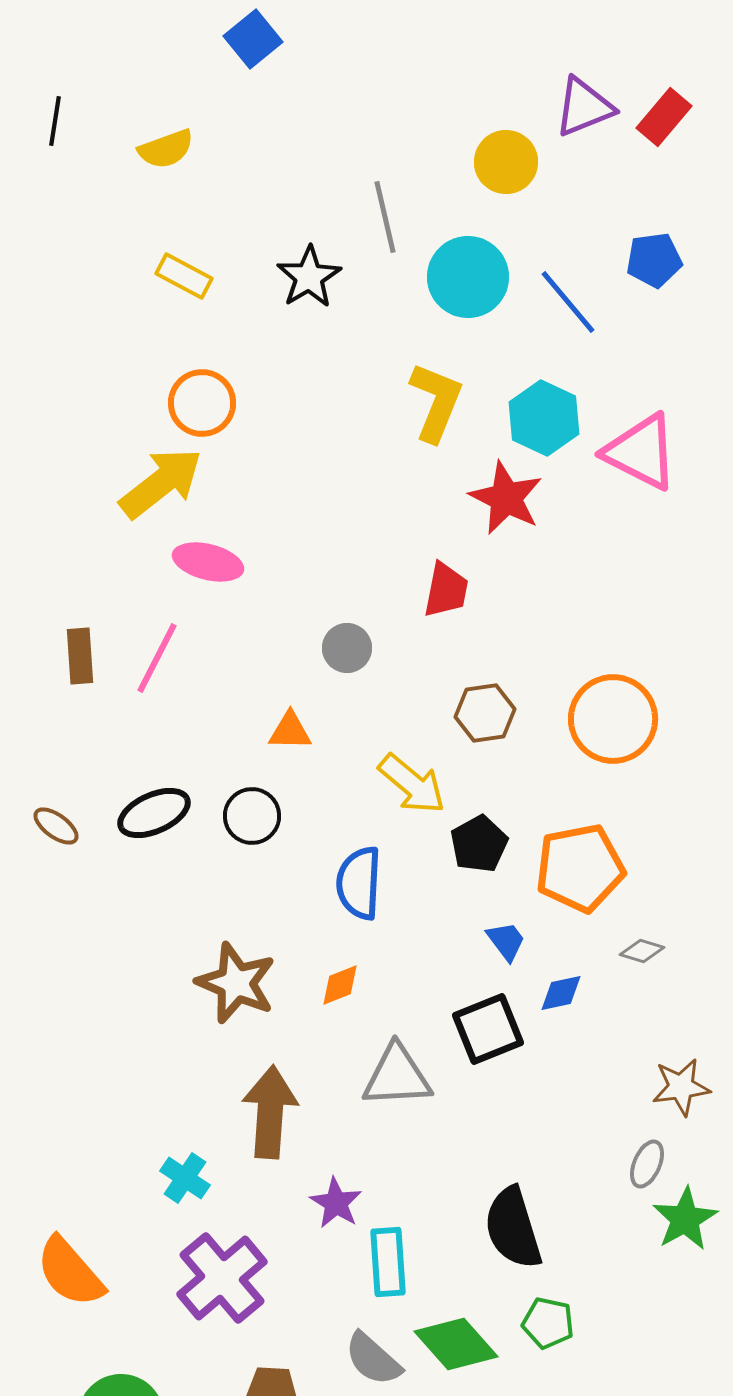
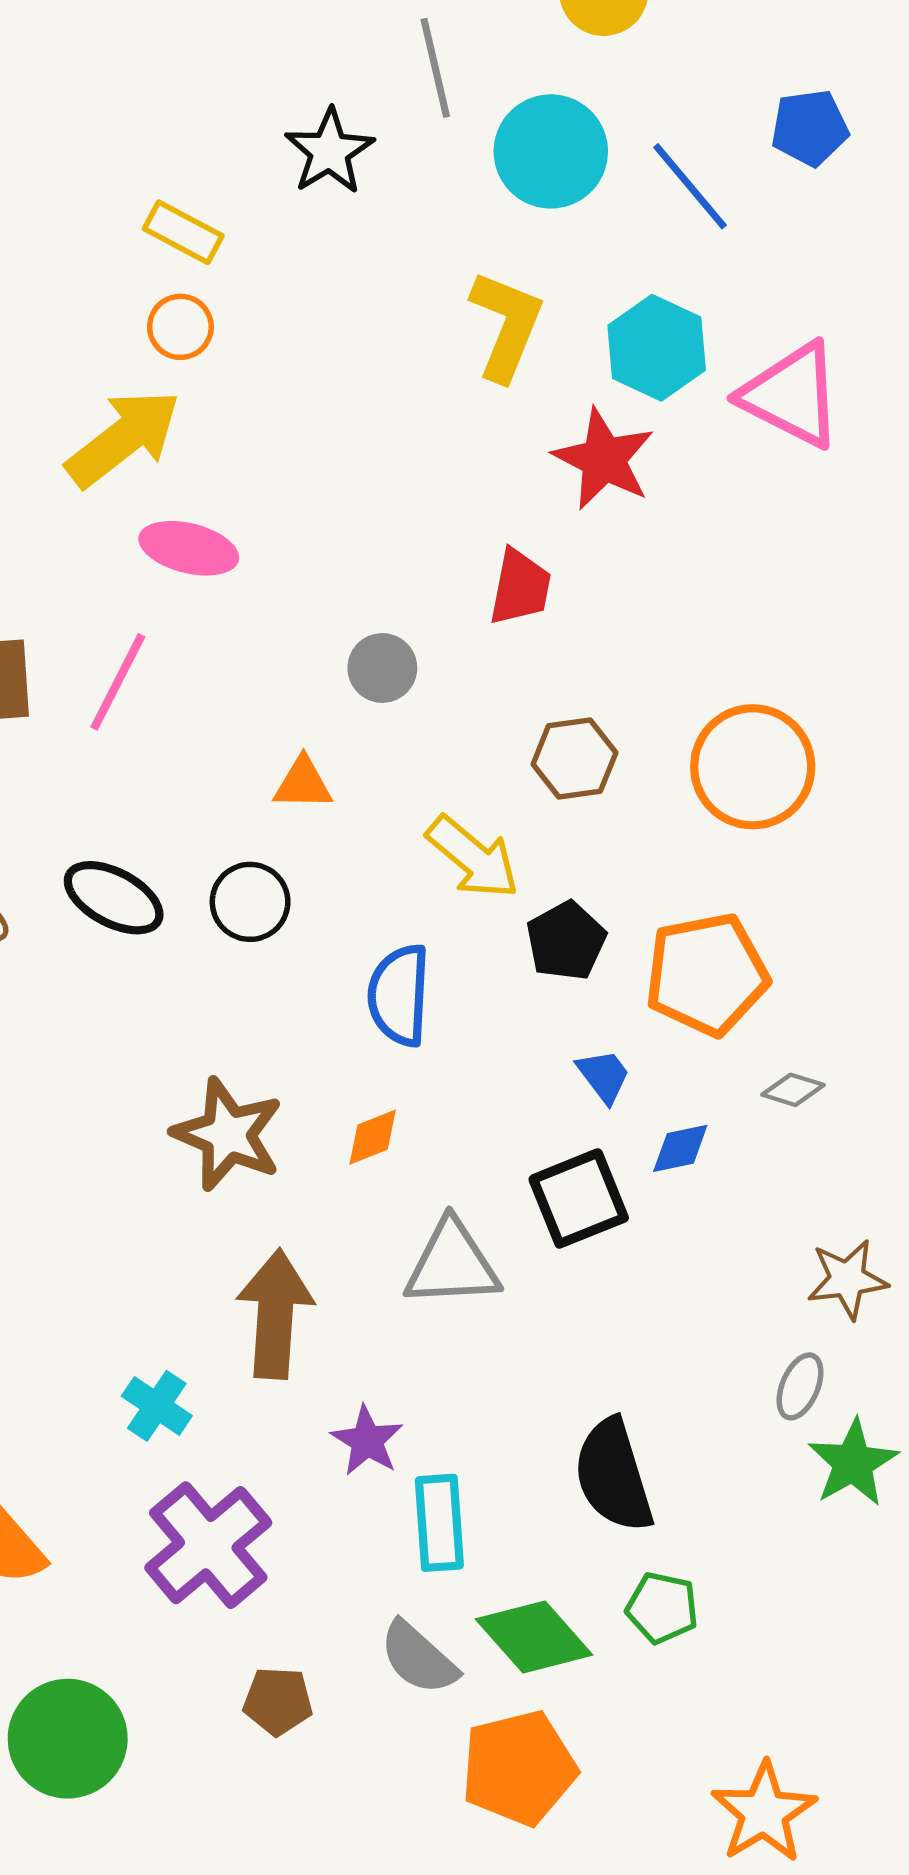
yellow rectangle: (184, 276) -> (183, 232), moved
orange circle: (202, 403) -> (180, 327), size x0.7
black ellipse: (154, 813) -> (114, 898), turned 52

